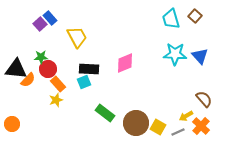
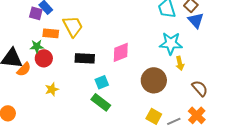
purple square: (40, 24) -> (36, 13), turned -32
blue triangle: (200, 56) -> (196, 20), moved
cyan square: (84, 82) -> (102, 82), moved
orange rectangle: (58, 84) -> (51, 33), moved, turned -42
yellow arrow: (186, 116) -> (180, 63), moved, turned -72
brown circle: (136, 123) -> (154, 80), moved

